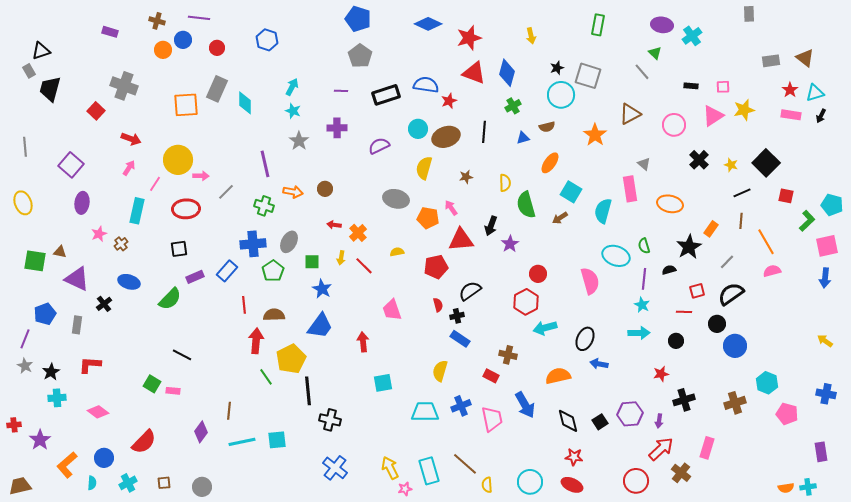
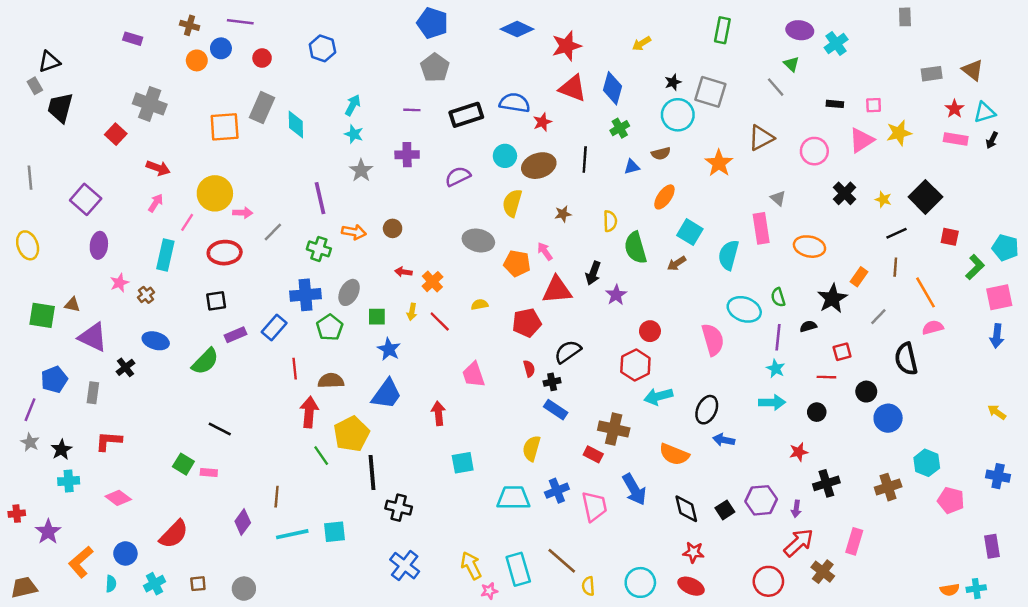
yellow arrow: (531, 36) -> (641, 44), turned 70
black semicircle: (731, 294) -> (906, 359), moved, turned -68
brown cross: (508, 355) -> (614, 429), size x1.4
orange semicircle: (558, 376) -> (674, 454), turned -145

